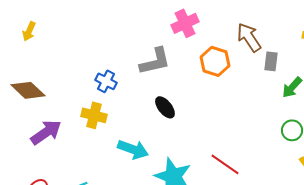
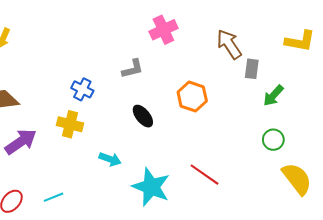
gray L-shape: (155, 61) -> (133, 69), size x0.7
orange hexagon: (215, 61) -> (192, 97), moved
cyan arrow: (133, 149) -> (110, 159), size x0.7

